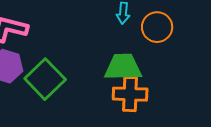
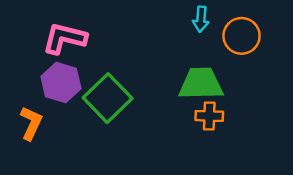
orange cross: (130, 94) -> (209, 116), size x0.7

